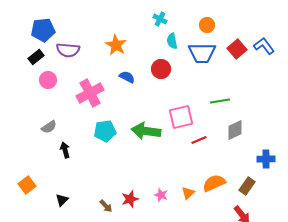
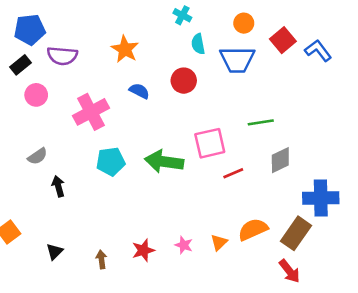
red square: (237, 49) -> (283, 40), moved
blue cross: (266, 159) -> (321, 198), size x1.5
brown rectangle: (247, 186) -> (296, 233), size x1.4
brown arrow: (106, 206) -> (101, 259), moved, turned -144

